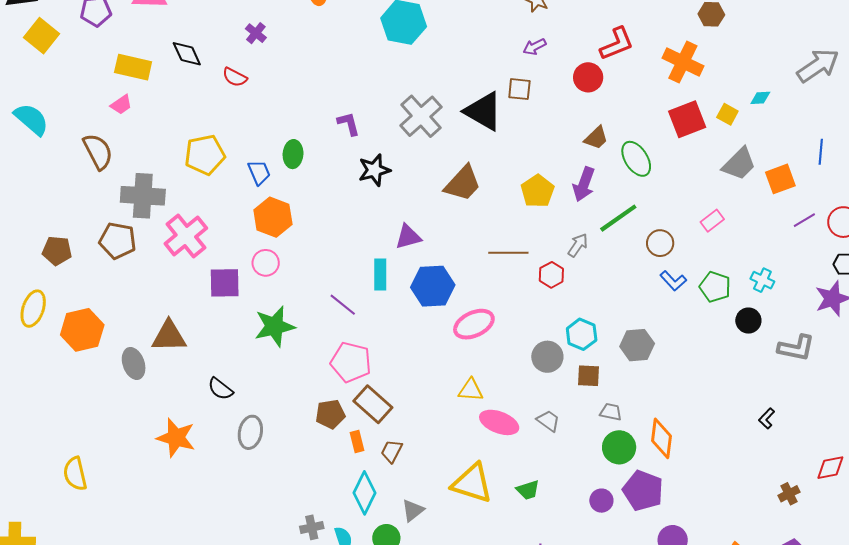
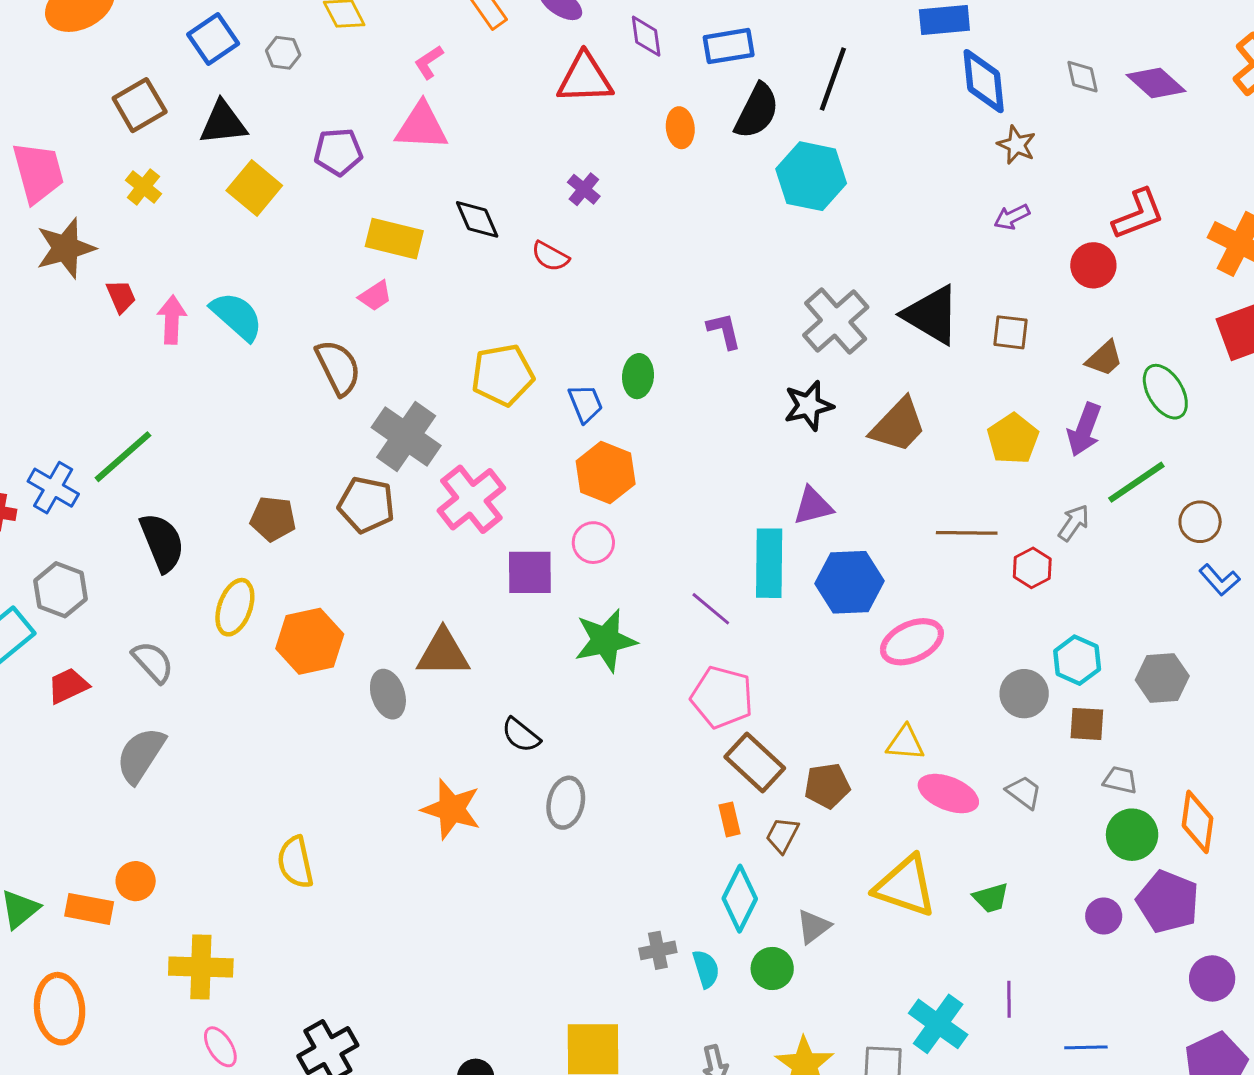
brown square: (519, 89) -> (1011, 332), moved
black star: (374, 170) -> (809, 406), moved
gray cross: (143, 196) -> (406, 437), turned 30
cyan rectangle: (380, 274) -> (769, 563), size x1.4
brown pentagon: (330, 414) -> (827, 786), moved

